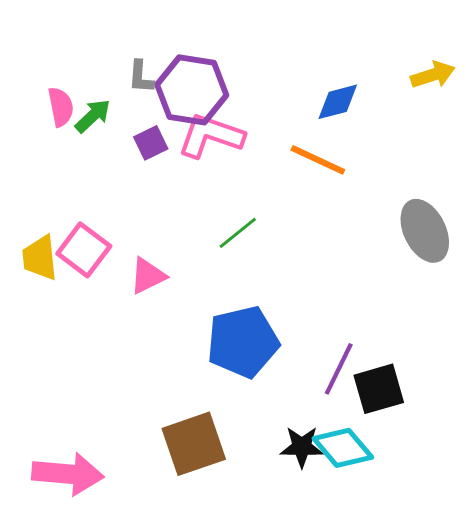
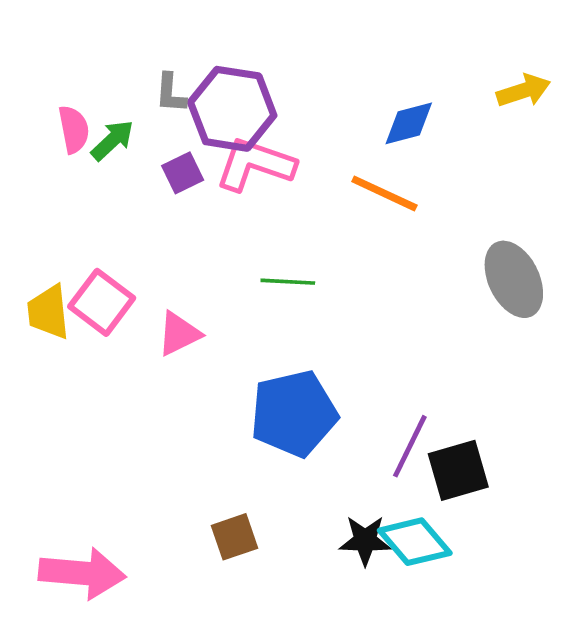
green line: (238, 233) -> (288, 282), turned 42
brown square: (194, 444) -> (235, 537), size x0.6

